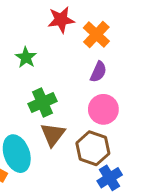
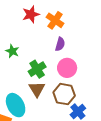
green star: (26, 57) -> (12, 51), moved
green cross: (42, 102) -> (37, 69), moved

